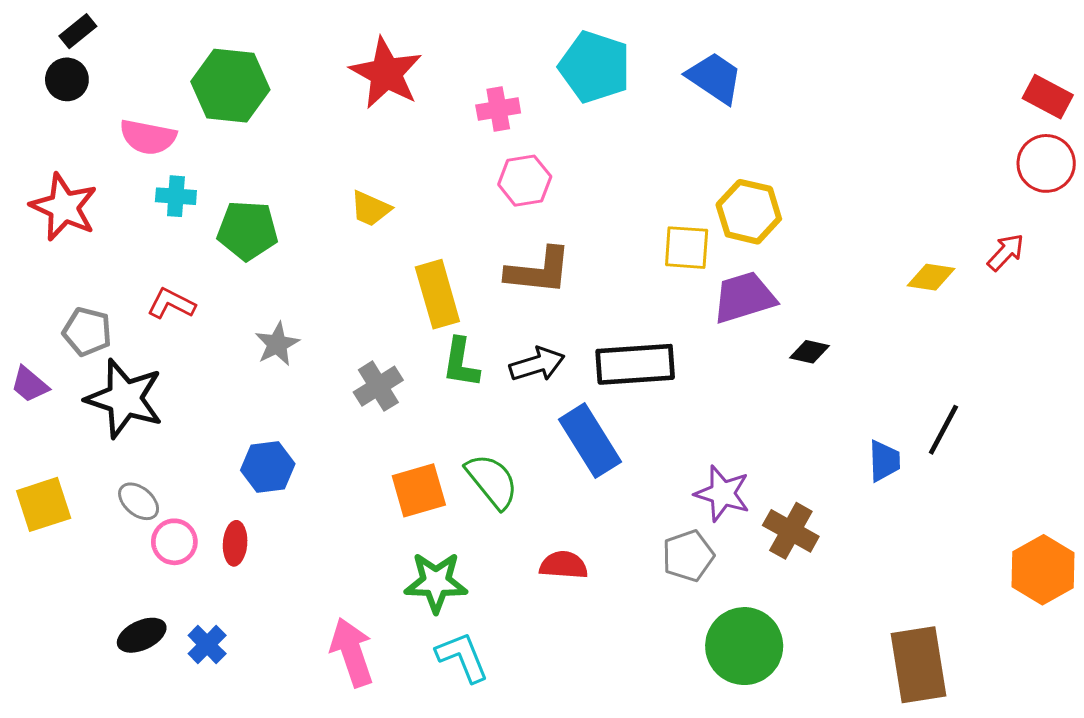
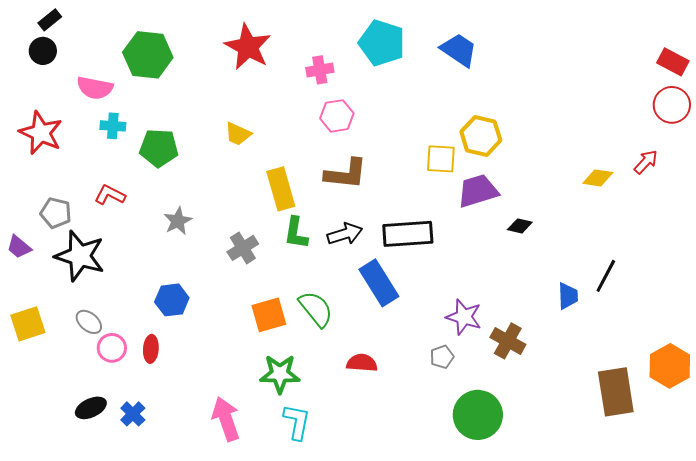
gray pentagon: (688, 556) -> (442, 357), size x0.7
cyan L-shape: (462, 657) -> (297, 422), turned 33
brown rectangle: (919, 665) -> (616, 392), moved

